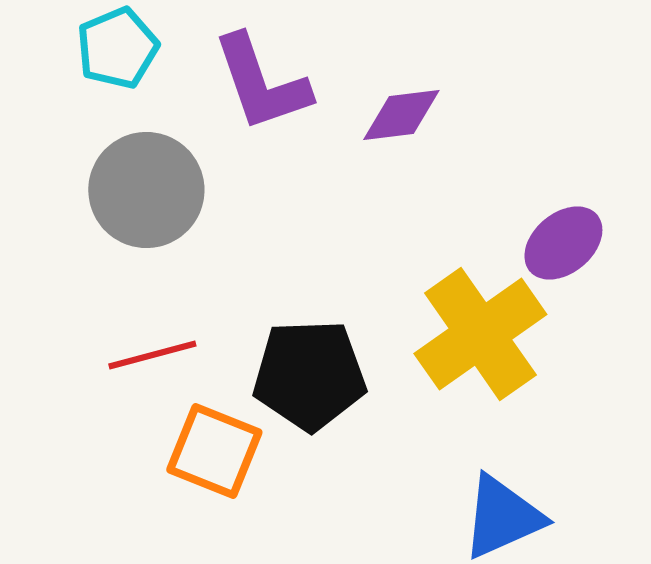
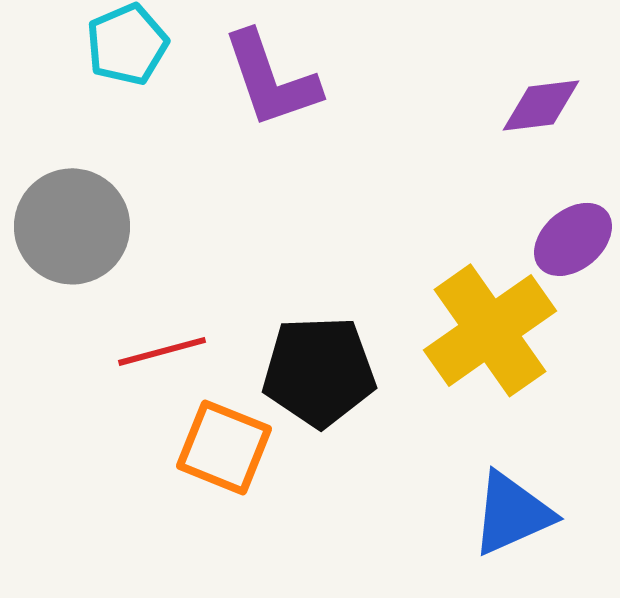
purple diamond: (401, 115) -> (541, 105), moved
gray circle: (146, 190) -> (72, 226), moved

